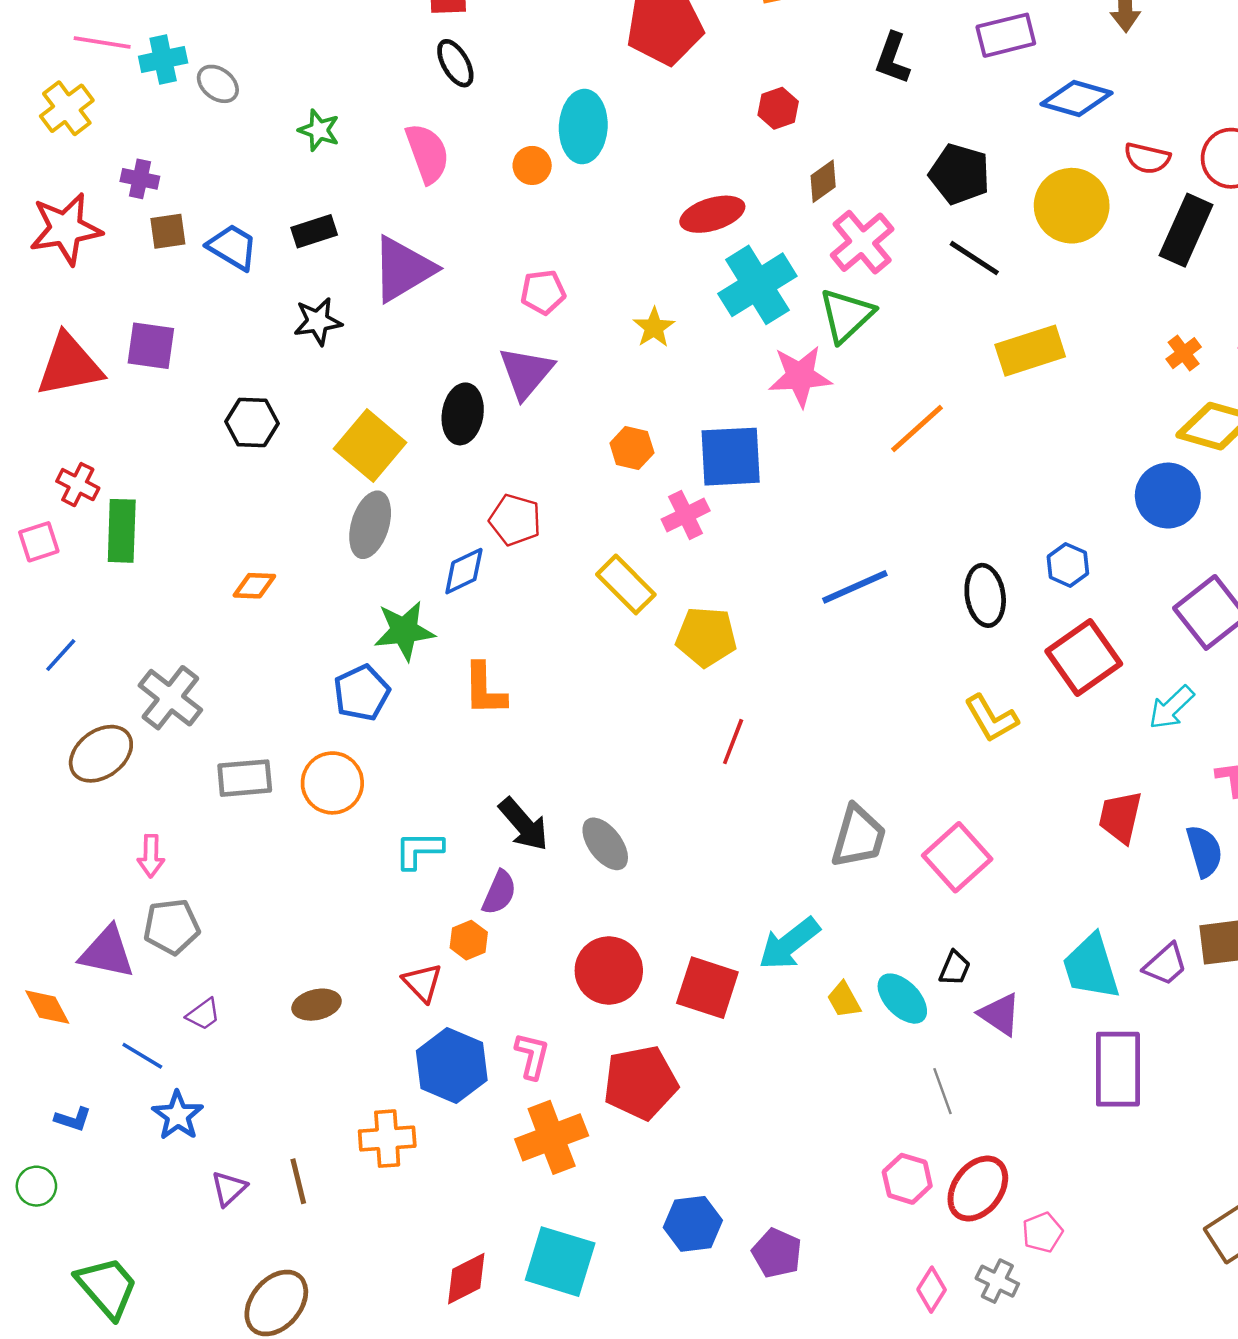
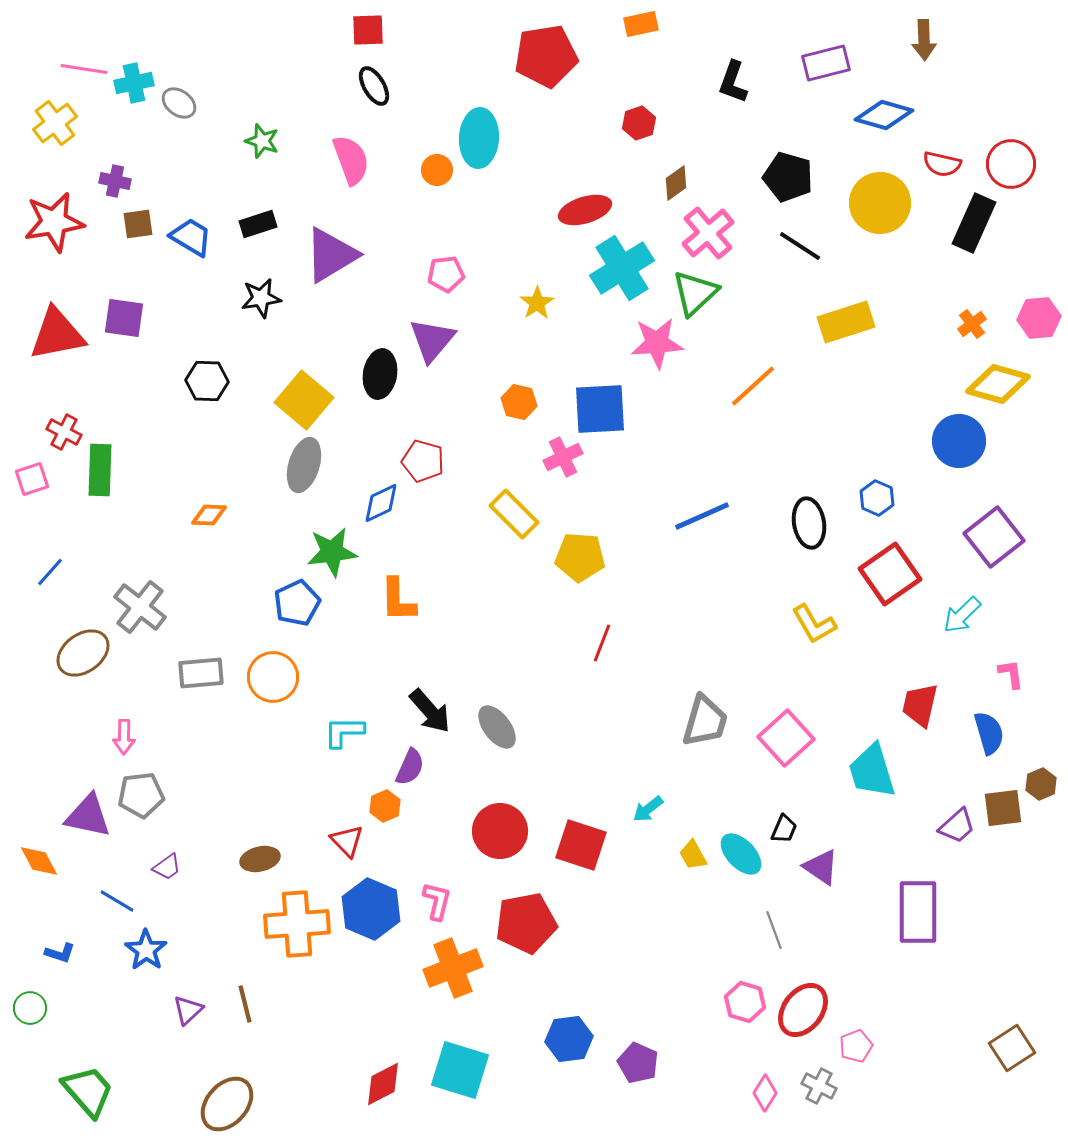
cyan arrow: (789, 944) -> (648, 809), size x0.6
cyan trapezoid: (1091, 967) -> (872, 771), moved
orange cross: (387, 1139) -> (297, 924), moved, size x1.4

